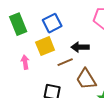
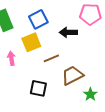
black arrow: (80, 47) -> (68, 32), moved
brown trapezoid: (86, 79) -> (72, 75), turned 95

